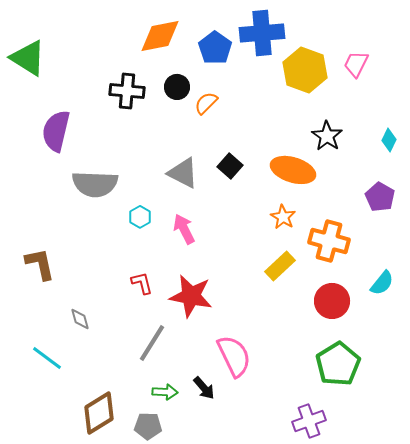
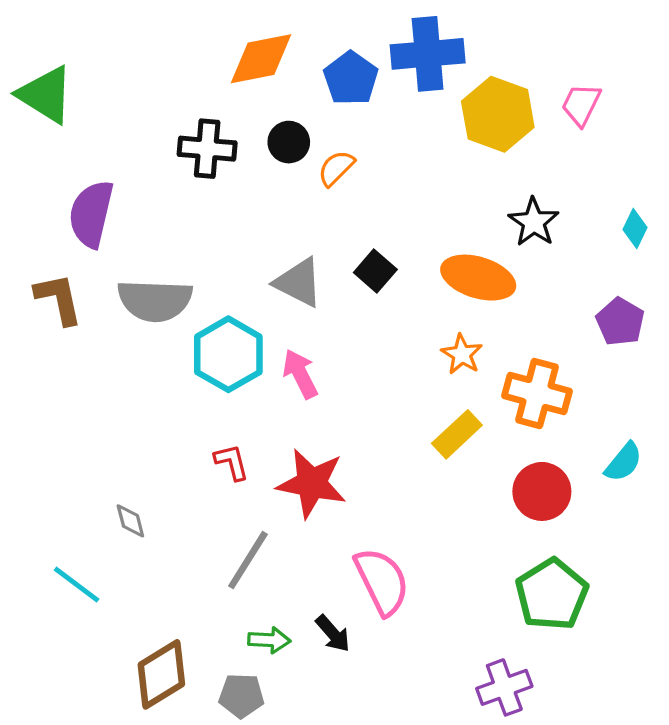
cyan hexagon: (140, 217) -> (228, 354), size x2.0
brown L-shape: (40, 264) -> (59, 299), moved

